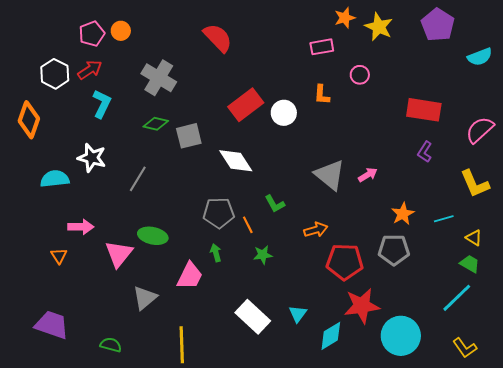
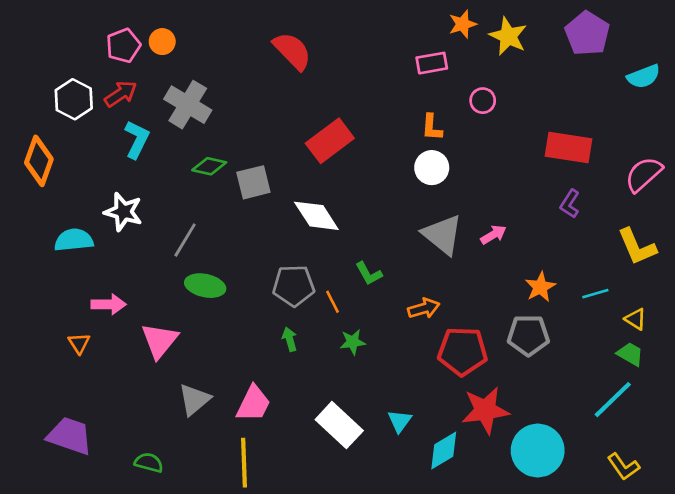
gray cross: (159, 78) -> (188, 105), moved
white circle: (284, 113) -> (432, 168), moved
green ellipse: (153, 236) -> (205, 286), moved
pink trapezoid: (190, 276) -> (253, 404), moved

